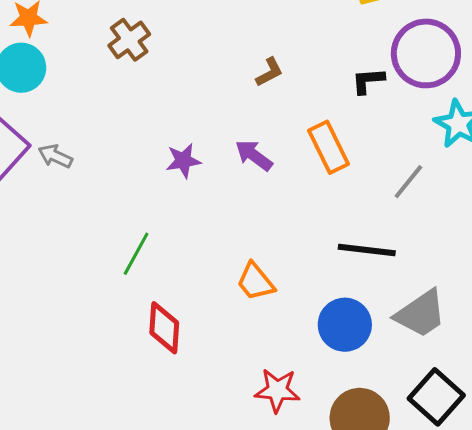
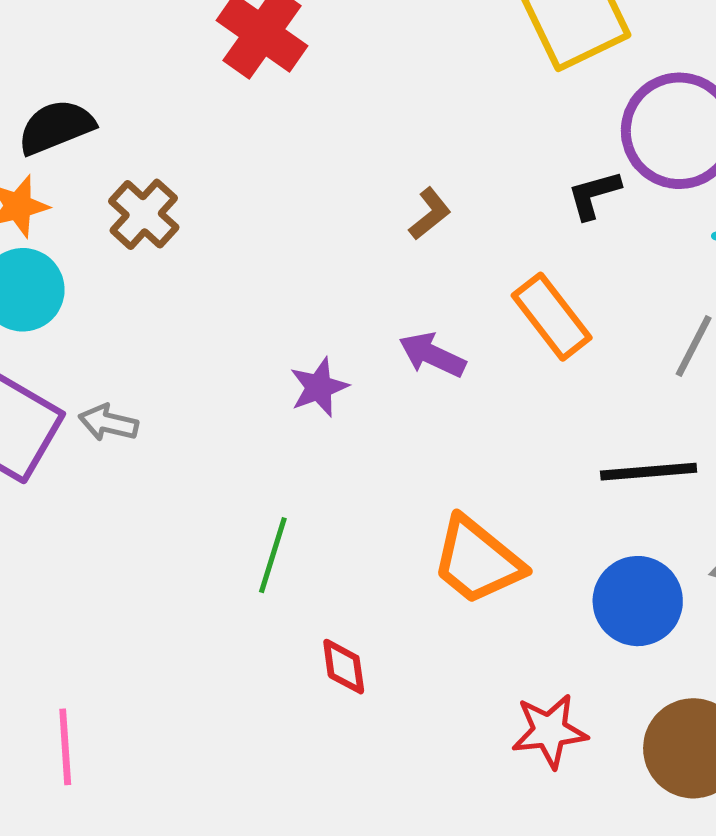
brown cross: (129, 40) -> (144, 214), moved
orange trapezoid: (255, 282) -> (477, 561), size x1.4
red diamond: (164, 328) -> (344, 667), size x0.7

